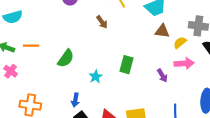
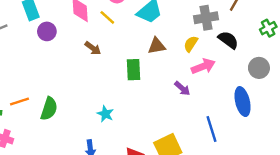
brown triangle: (162, 31) -> (157, 46), moved
green semicircle: (66, 58) -> (49, 109), moved
green rectangle: (126, 65) -> (134, 70), moved

